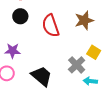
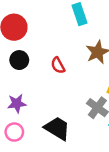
red semicircle: (51, 26) -> (58, 65), size x0.6

